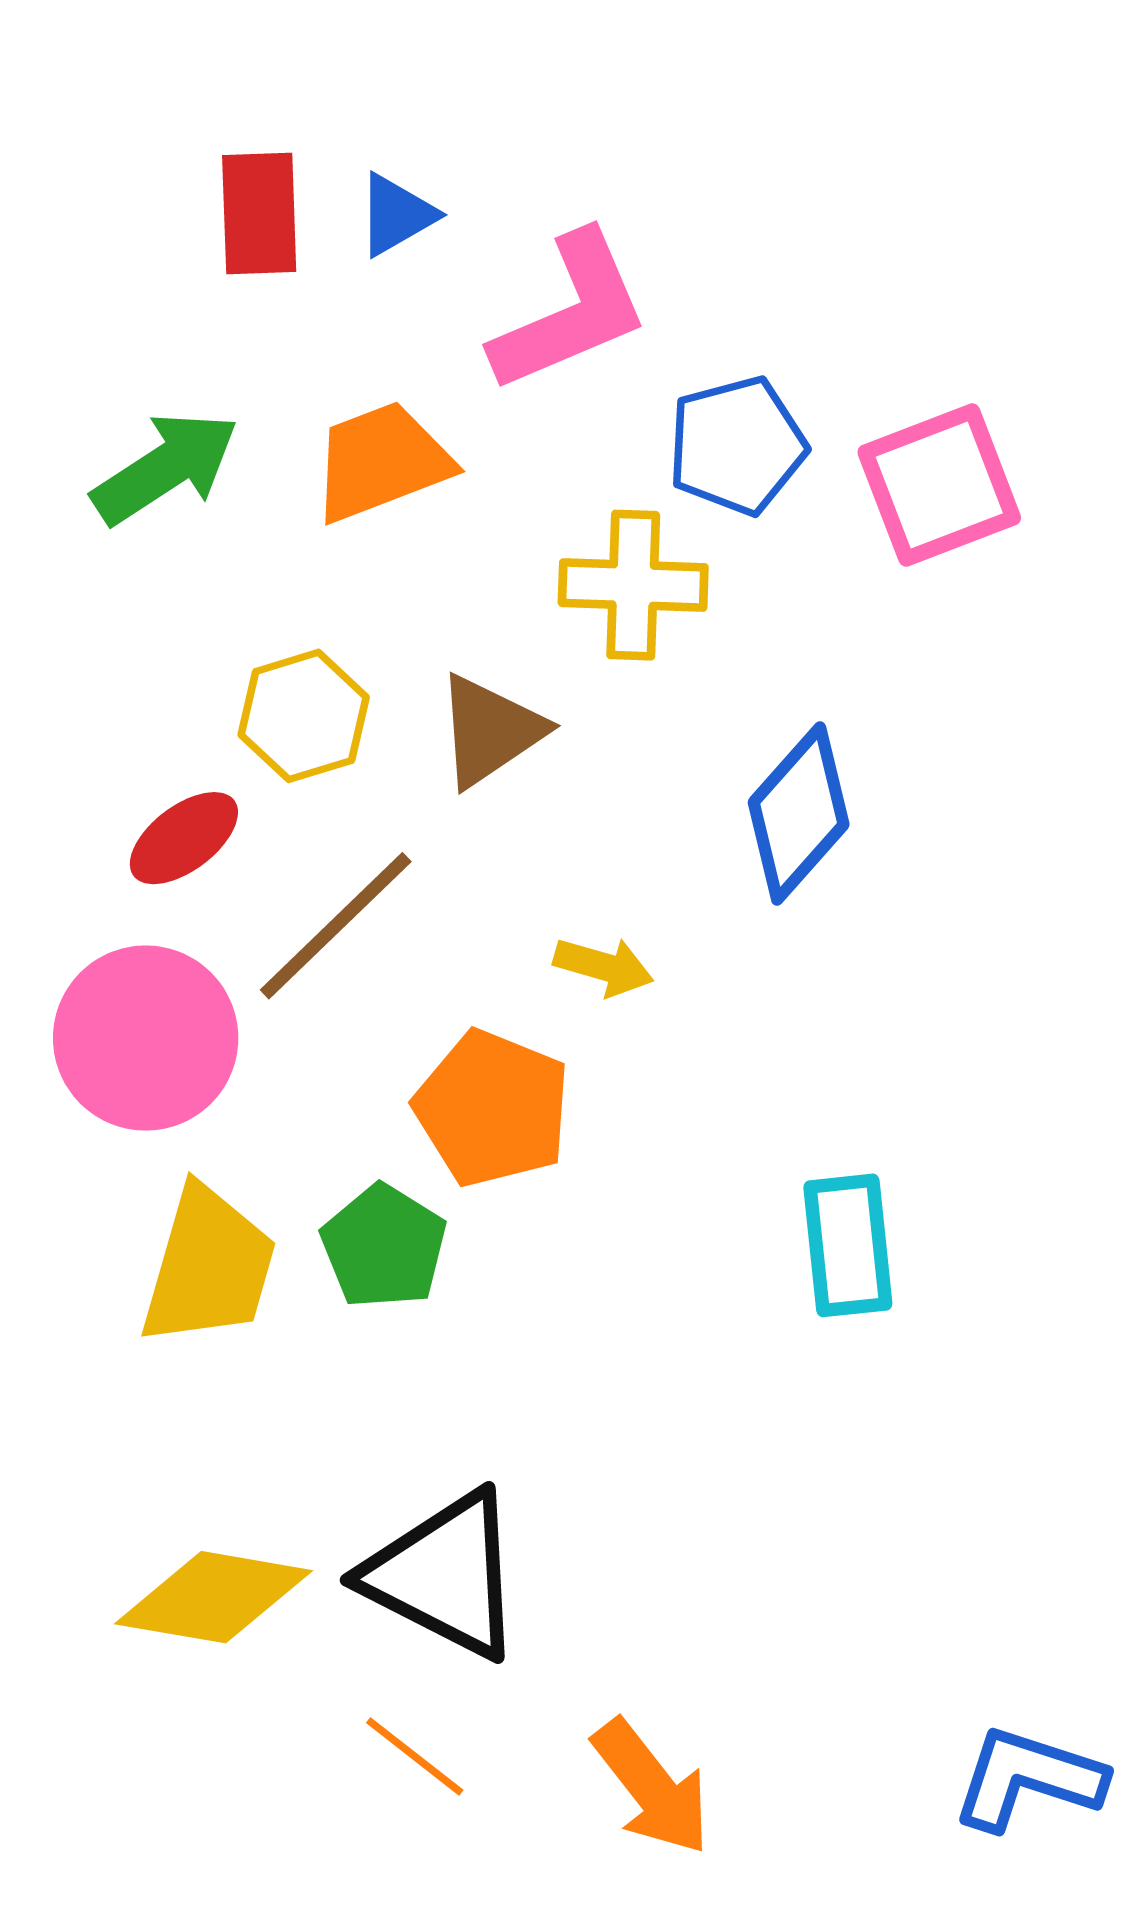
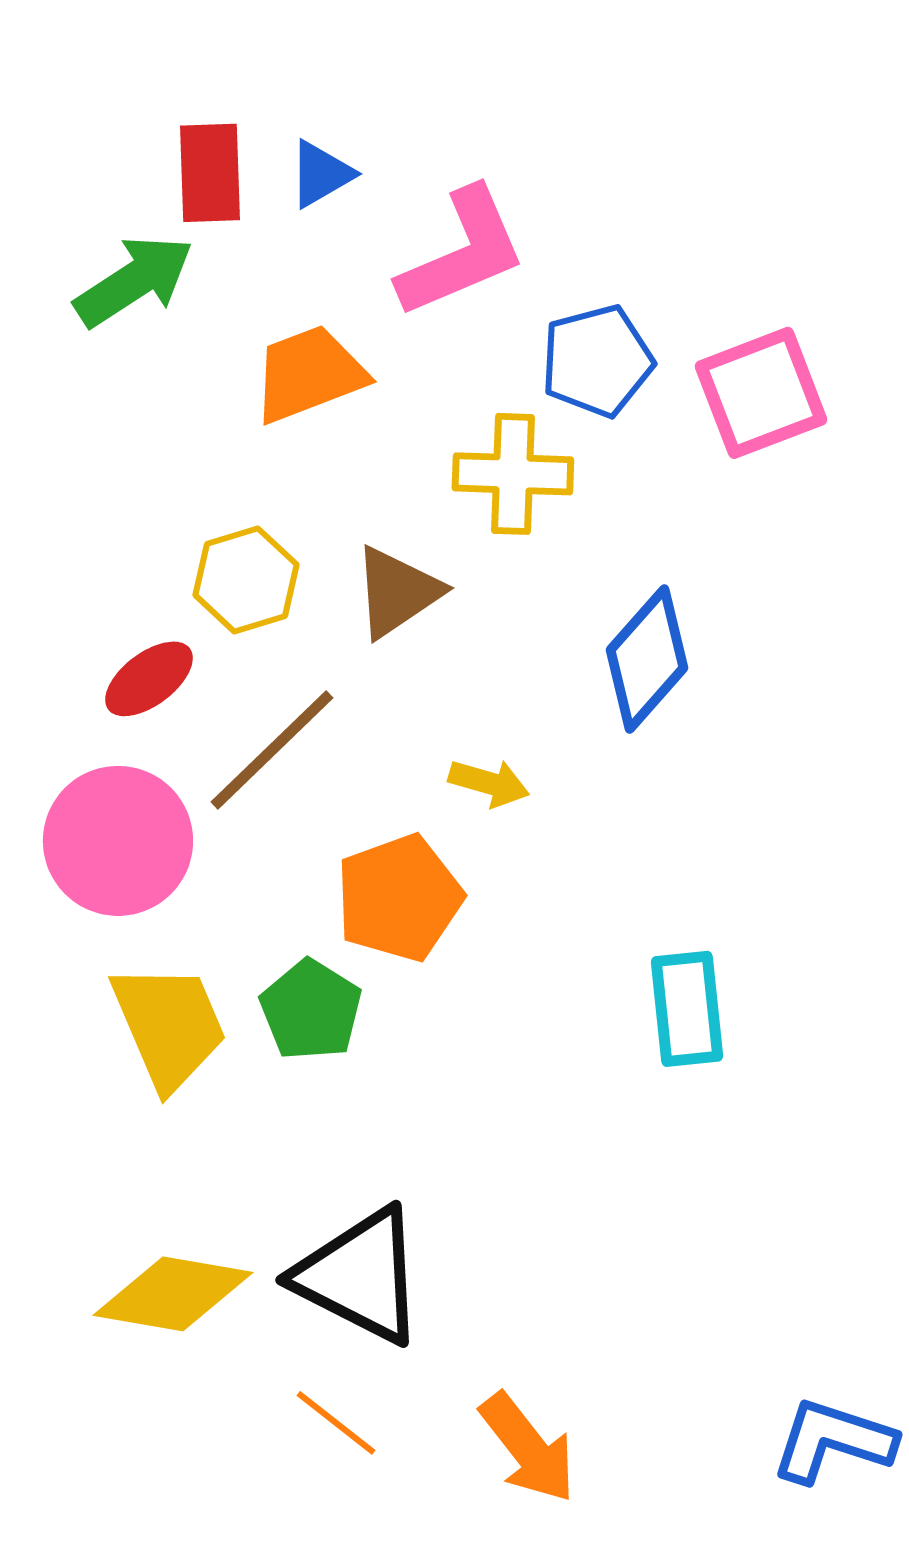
green arrow: (165, 468) -> (134, 281), moved
orange pentagon: (492, 1108) -> (399, 898), turned 30
yellow trapezoid: (209, 1266) -> (169, 1026), turned -39

